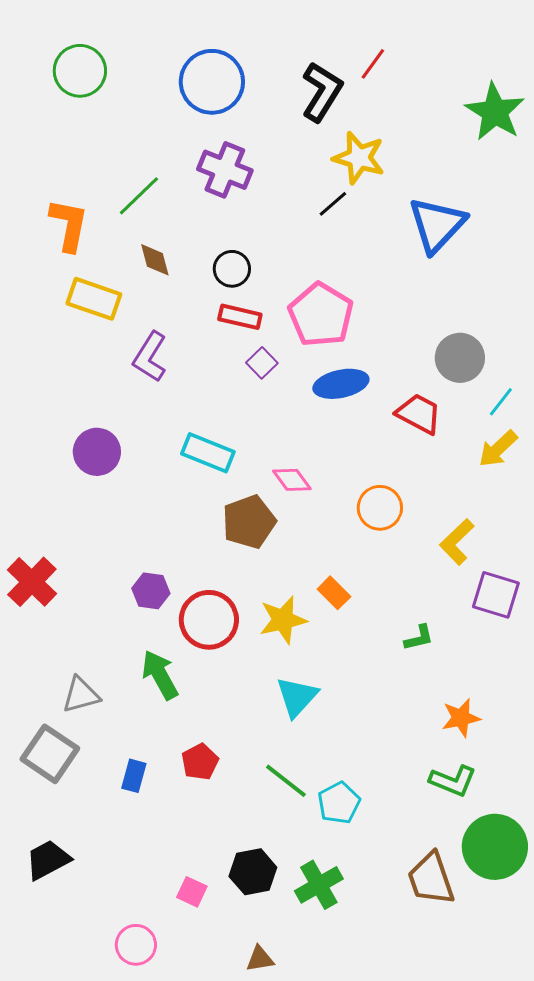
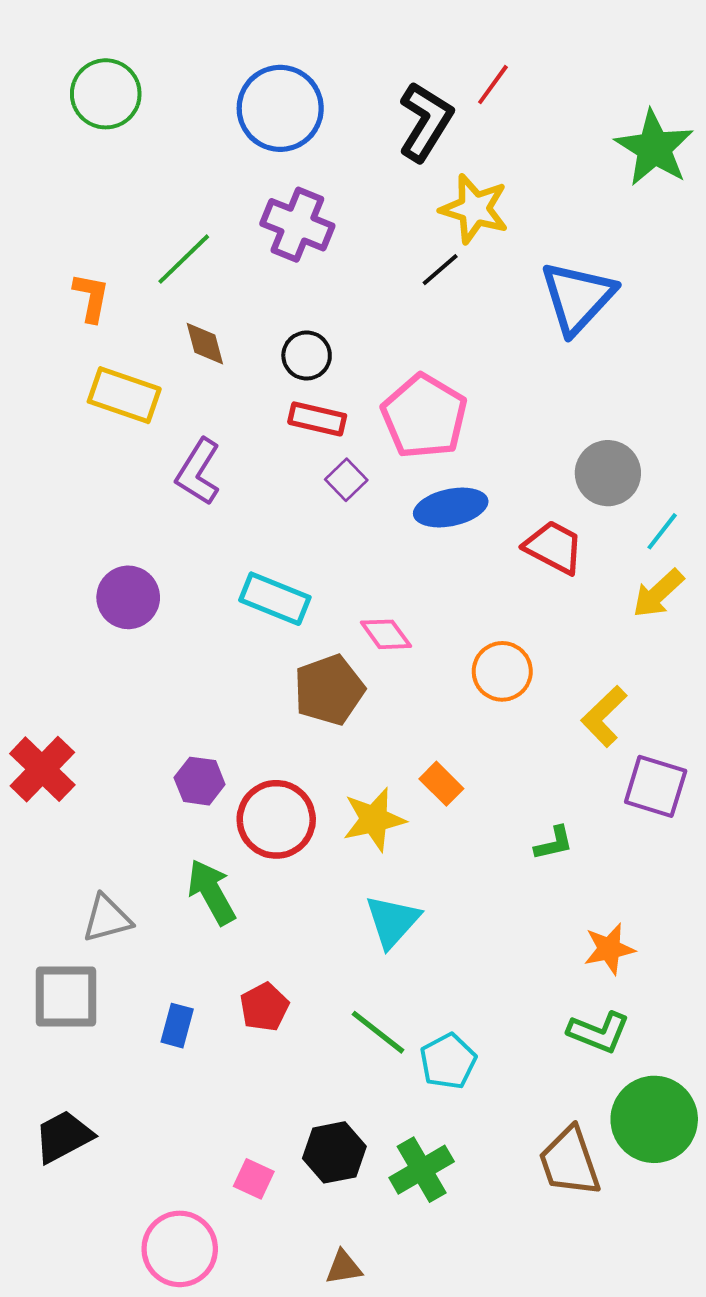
orange L-shape: (69, 225) -> (91, 297), size x0.7
gray square: (50, 754) -> (66, 996), turned -34
pink circle: (136, 945) -> (180, 1249), size x1.4

